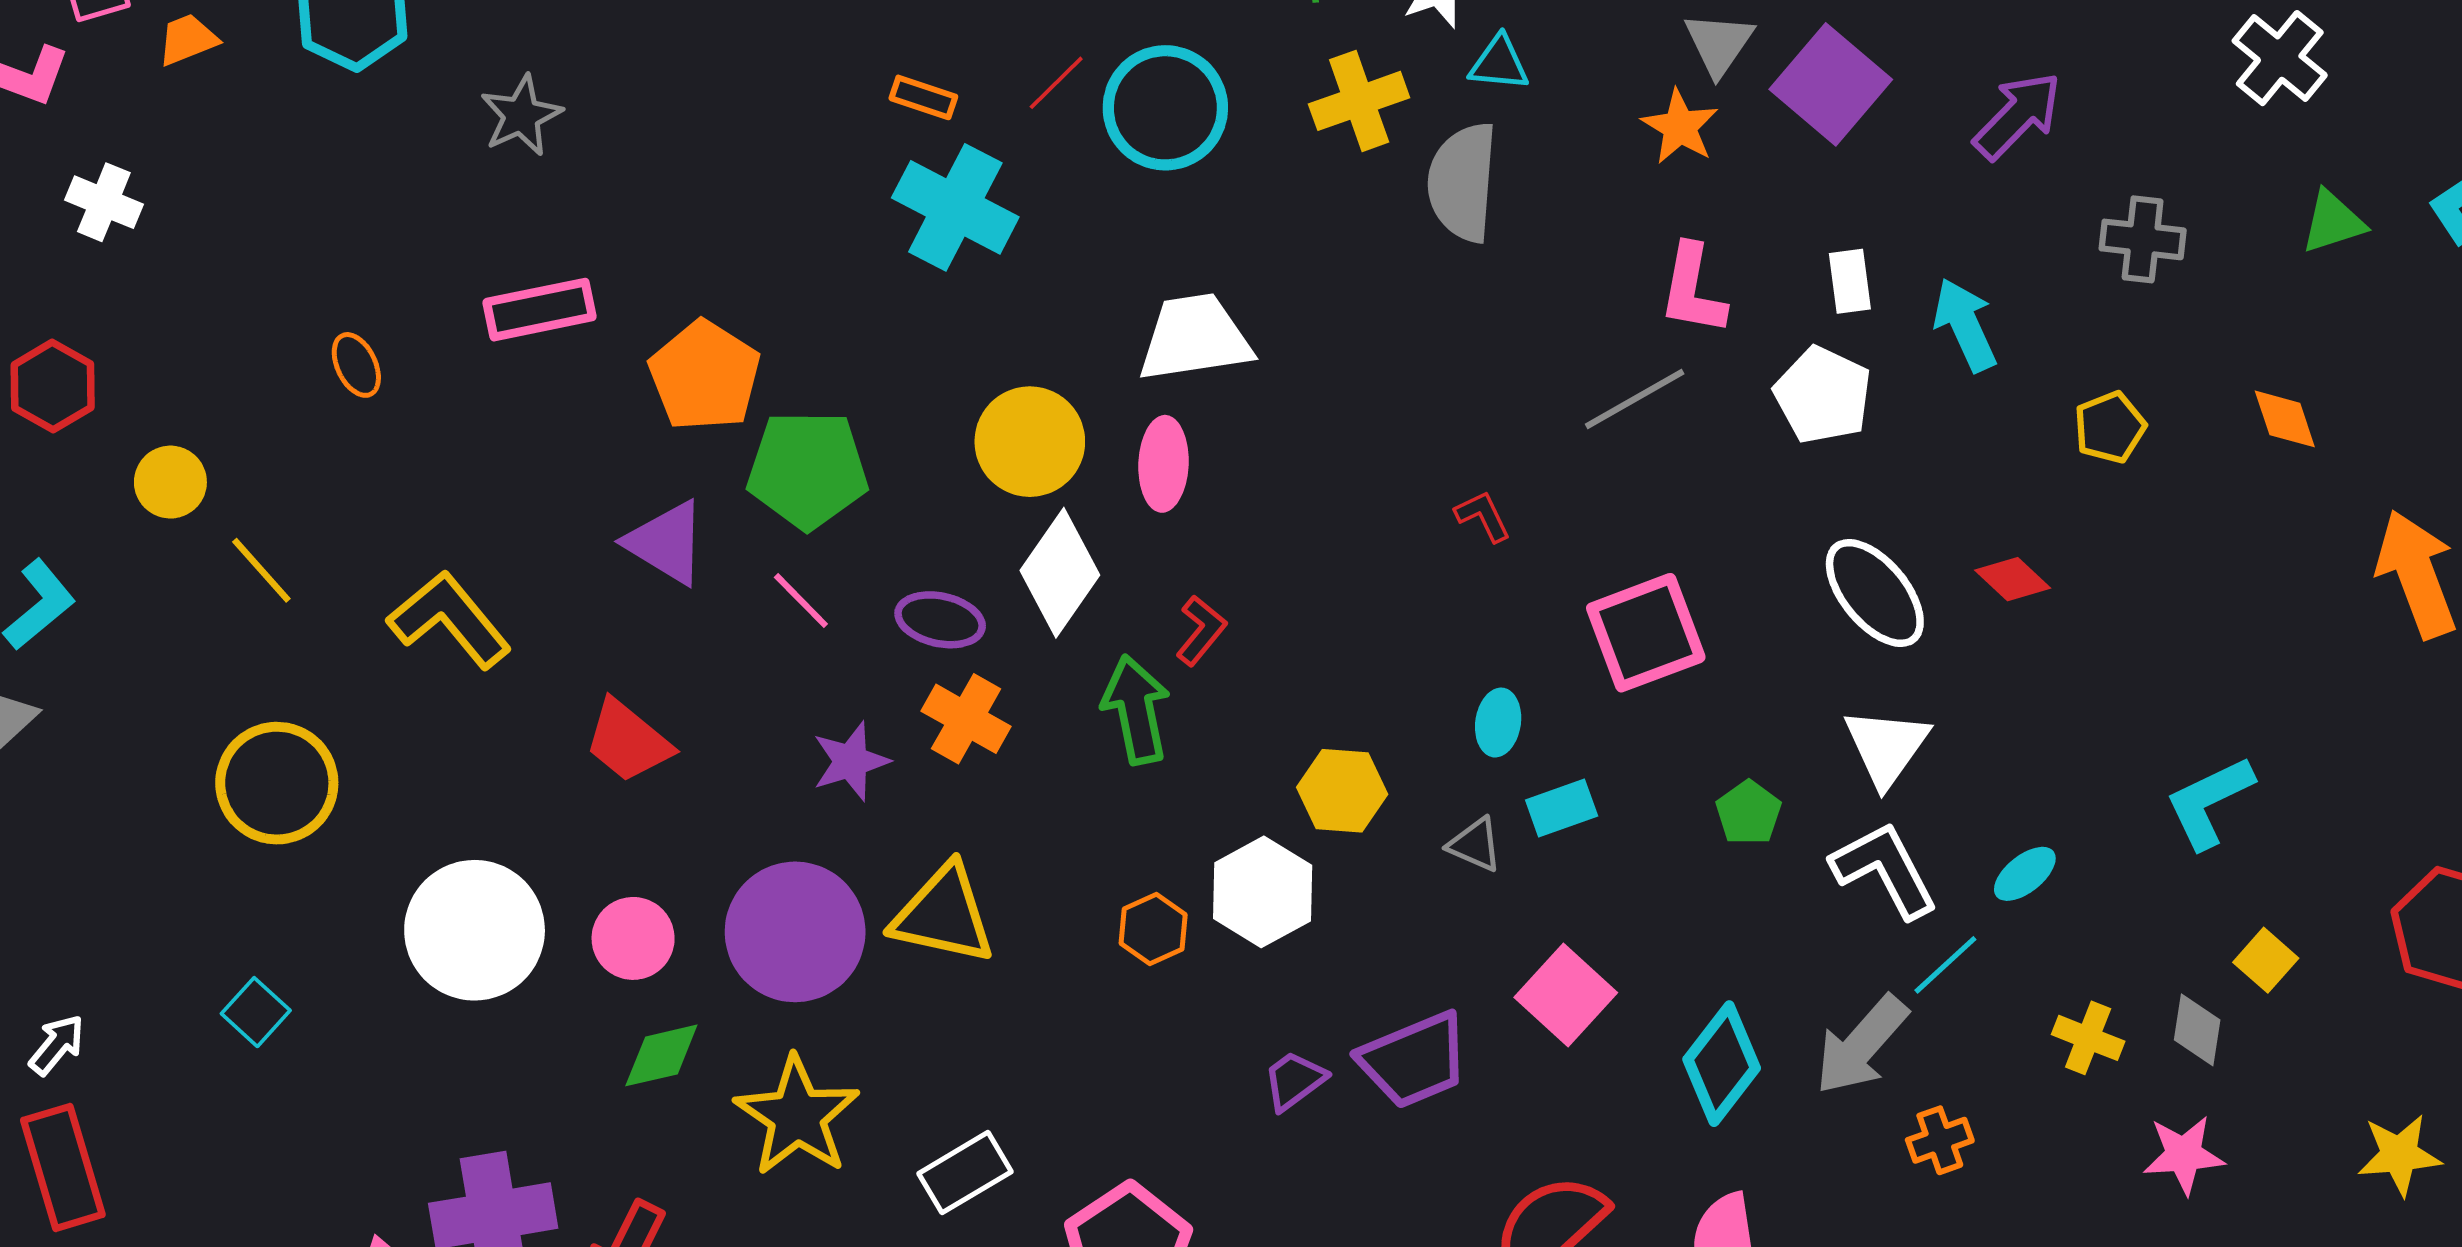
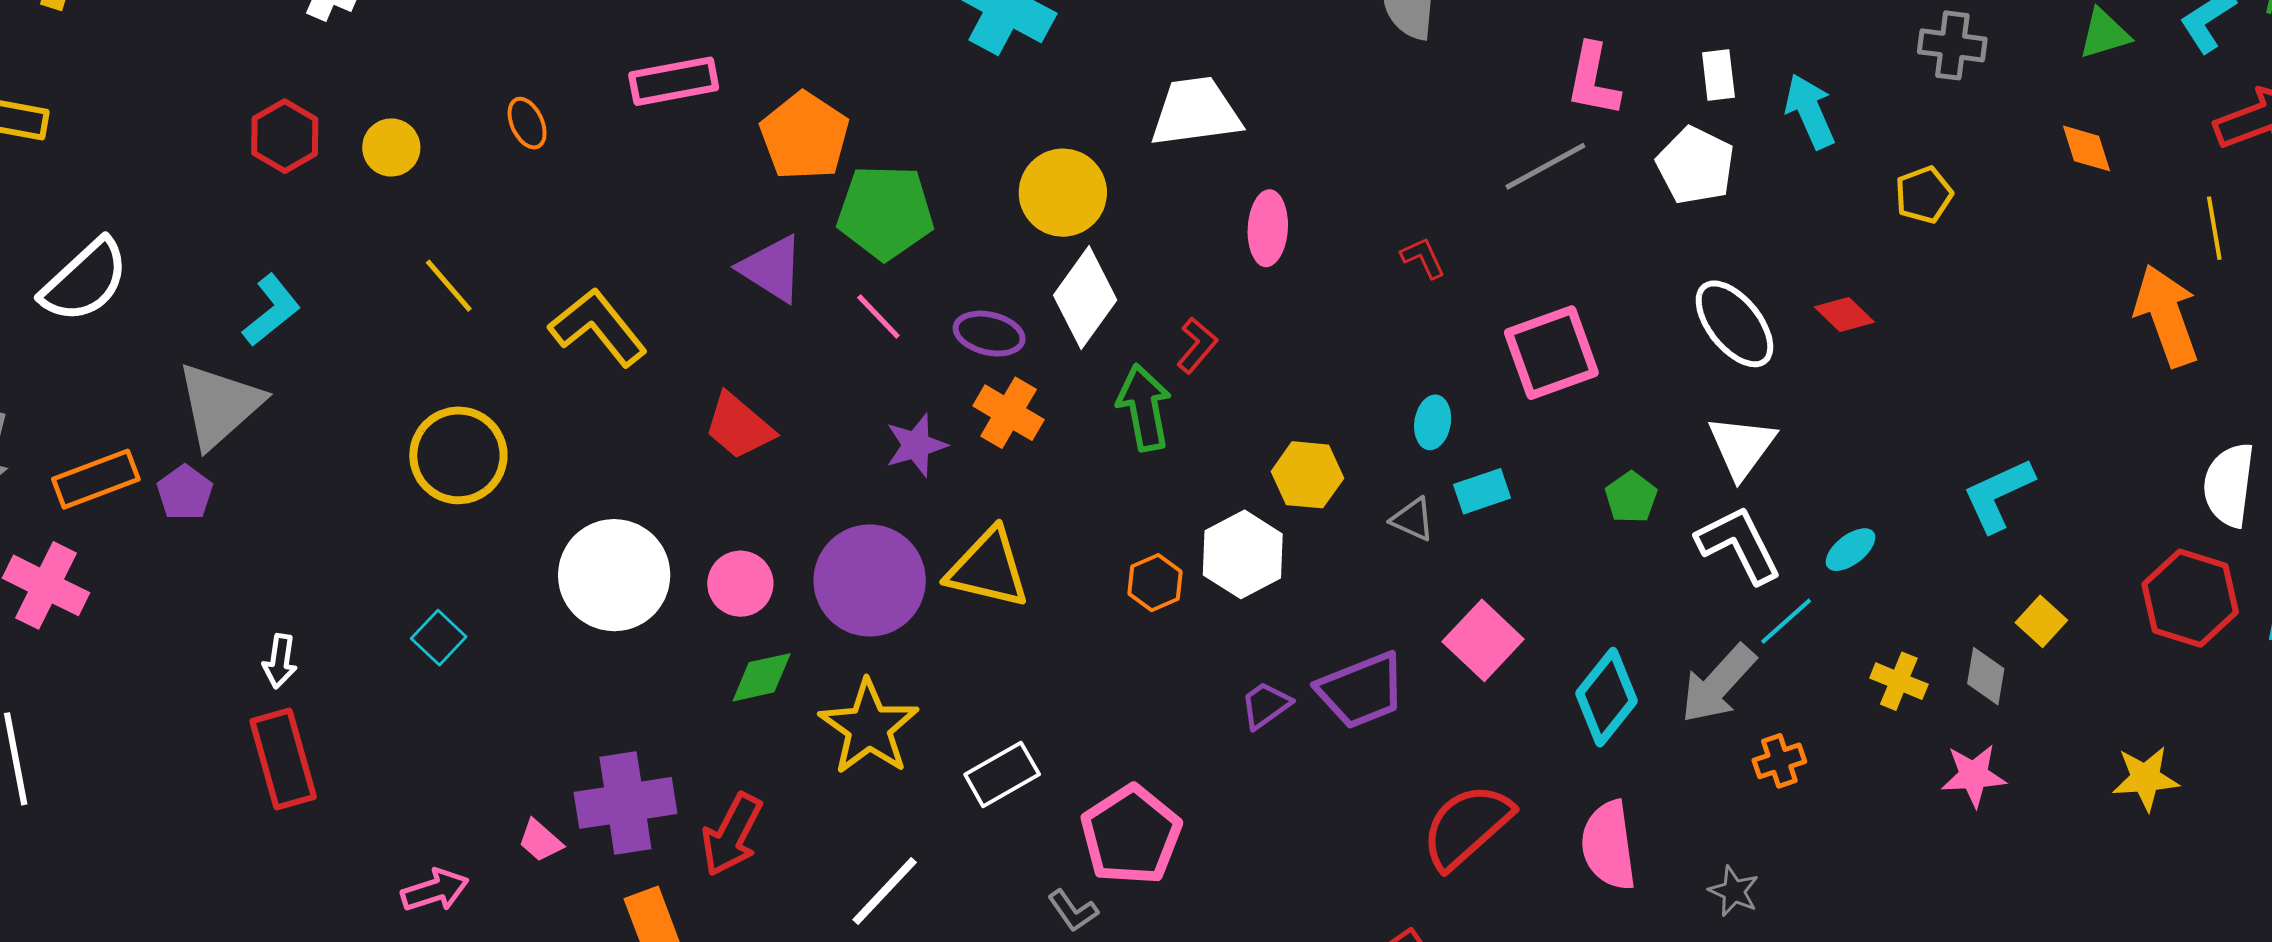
orange diamond: (2285, 419) -> (2086, 148), moved
pink ellipse: (1163, 464) -> (1268, 228), moved
yellow circle: (170, 482) -> (391, 147), moved
white arrow: (57, 1045) -> (280, 661), turned 148

